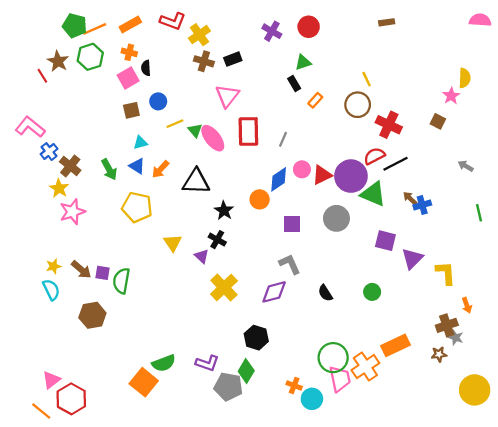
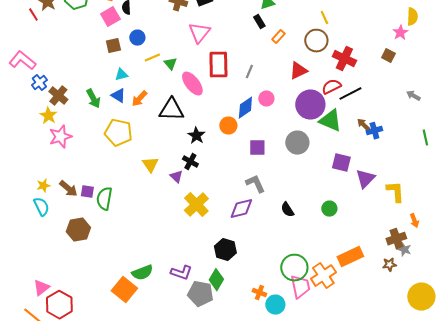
pink ellipse: (213, 138) -> (192, 84), moved
red triangle: (322, 175) -> (298, 71), moved

